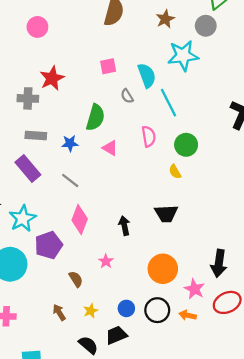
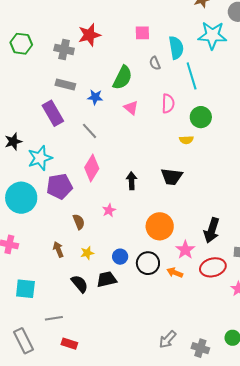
yellow semicircle: (175, 172) -> (186, 140), turned -72

